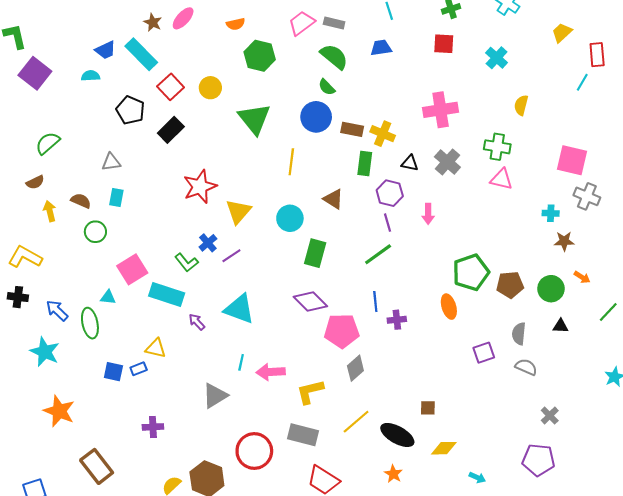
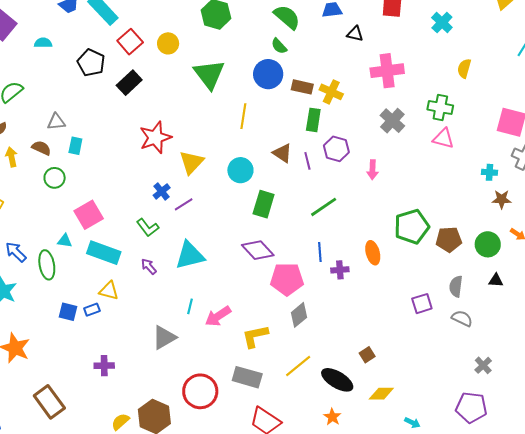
cyan semicircle: (91, 76) -> (43, 43), moved
gray triangle: (111, 162) -> (56, 122), moved
black triangle: (410, 163) -> (355, 34), moved
purple line: (388, 223) -> (307, 161), moved
green L-shape: (187, 262) -> (148, 228), moved
cyan rectangle: (167, 294) -> (104, 253), moved
orange ellipse: (449, 307) -> (373, 253), moved
cyan triangle: (239, 309) -> (190, 255), turned -36
pink arrow: (271, 372) -> (218, 316), turned -32
brown square: (428, 408) -> (367, 355), turned -35

